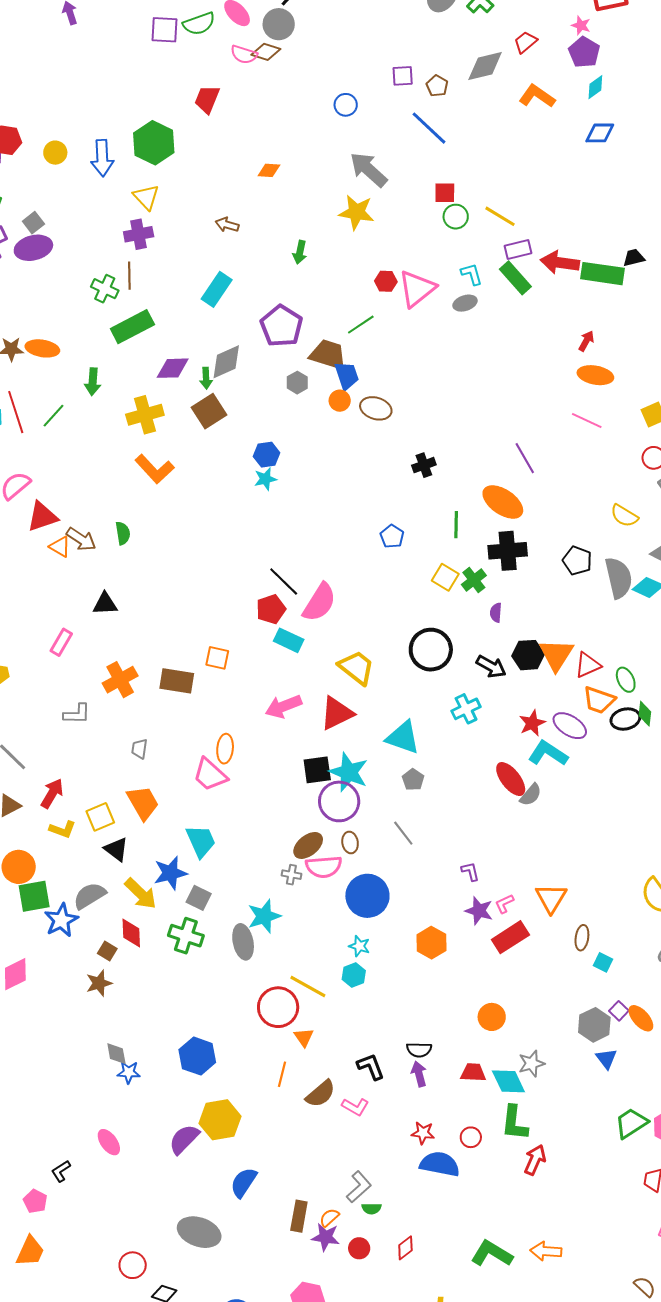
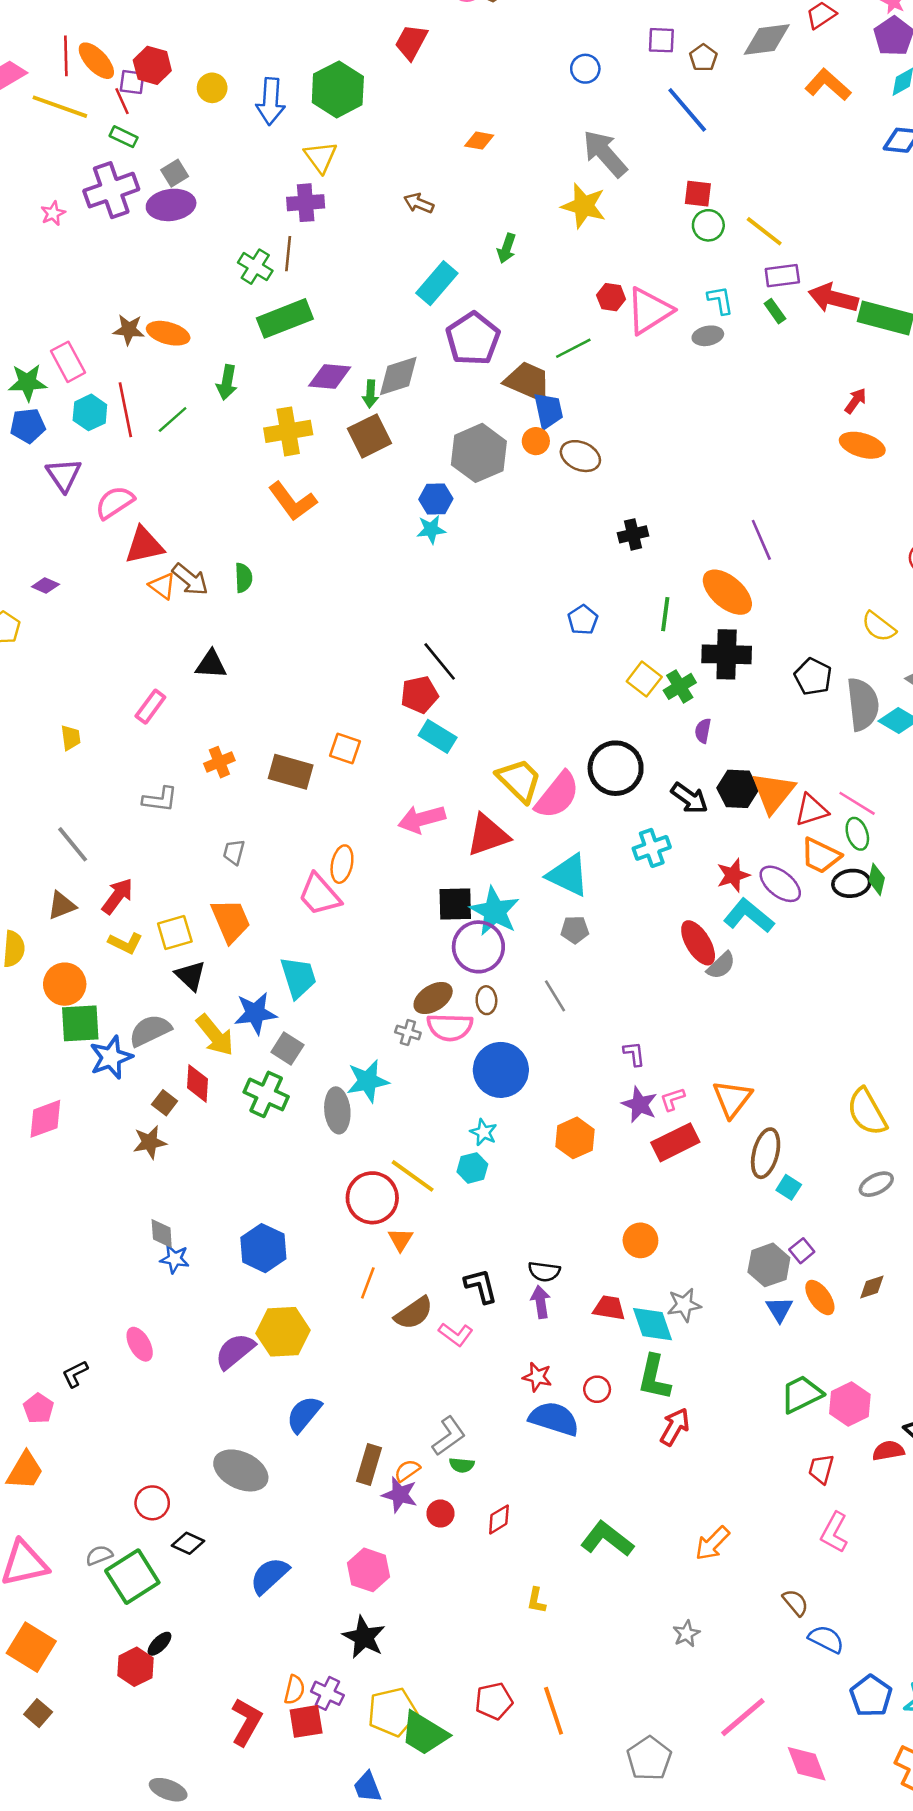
green rectangle: (515, 278) -> (775, 311), size x0.6
cyan rectangle: (217, 289) -> (437, 283), moved
gray hexagon: (297, 383) -> (479, 453), moved, size x2.0
pink line: (587, 420) -> (857, 803), moved
pink semicircle: (319, 602) -> (557, 795), moved
orange cross: (120, 680) -> (219, 762), size x0.7
gray pentagon: (413, 780) -> (575, 930), turned 30
brown ellipse: (582, 938) -> (766, 1153), size x1.5
orange ellipse: (641, 1018) -> (820, 1298), moved
orange arrow: (546, 1251) -> (712, 1543), moved, turned -56

